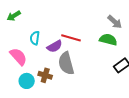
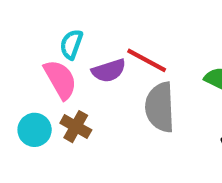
pink semicircle: (18, 57) -> (60, 79), moved
gray semicircle: (66, 63) -> (160, 107), moved

